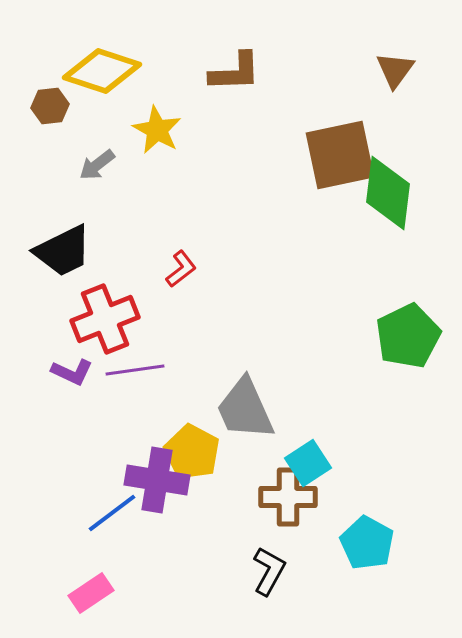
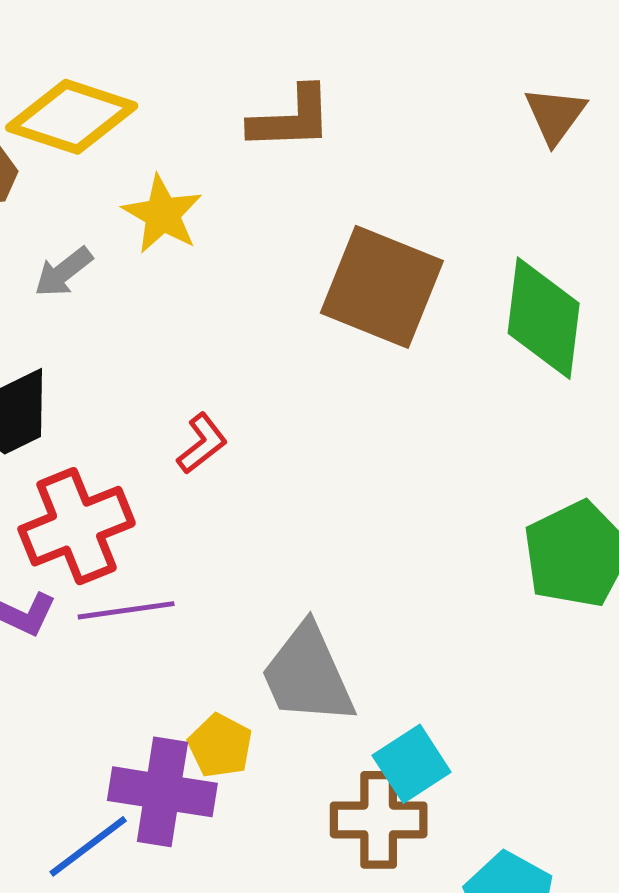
brown square: (340, 155) -> (382, 287), moved, turned 34
yellow pentagon: (192, 452) -> (220, 746), size x0.7

